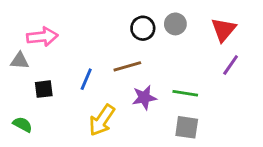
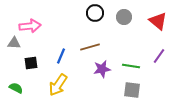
black circle: (143, 28) -> (95, 13), moved
red triangle: (224, 30) -> (158, 21), turned -30
purple line: (231, 65) -> (159, 56), moved
yellow arrow: (102, 120) -> (58, 85), moved

